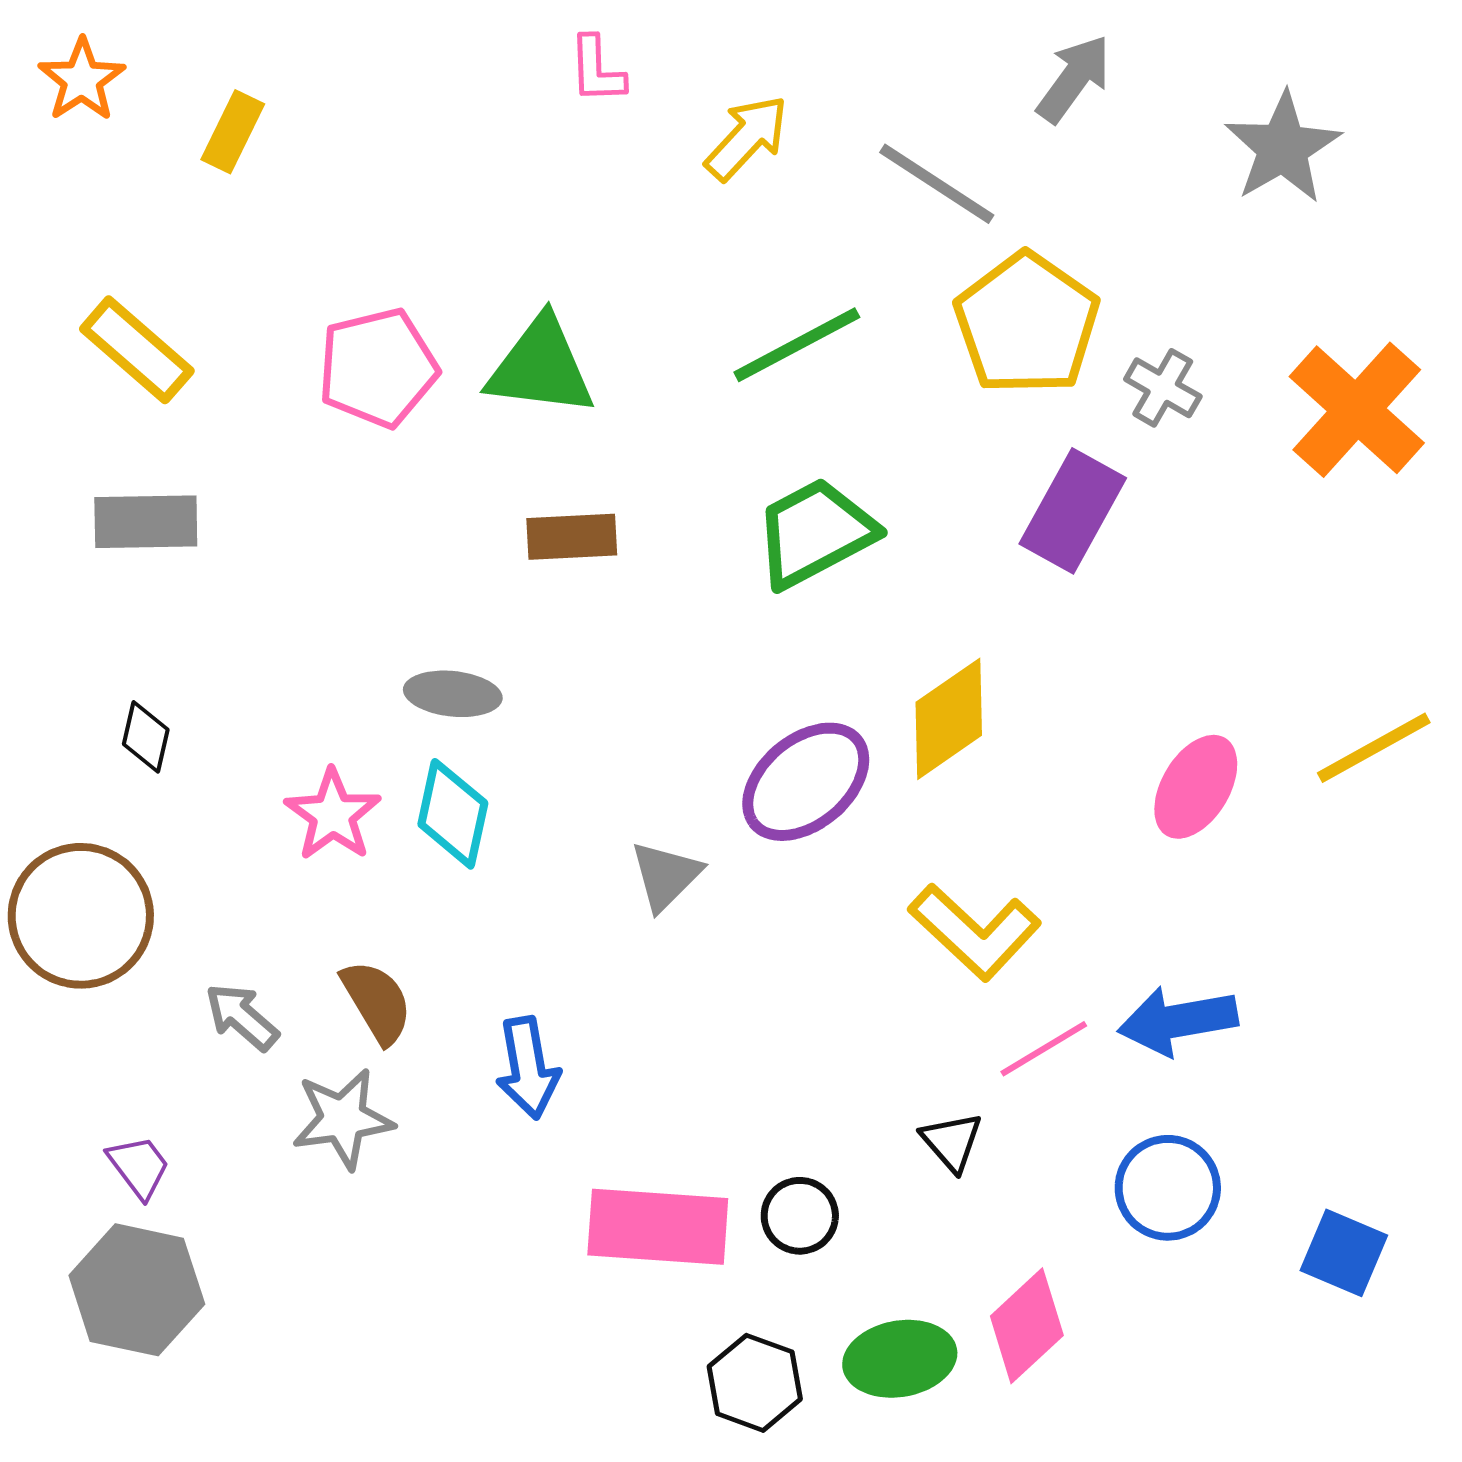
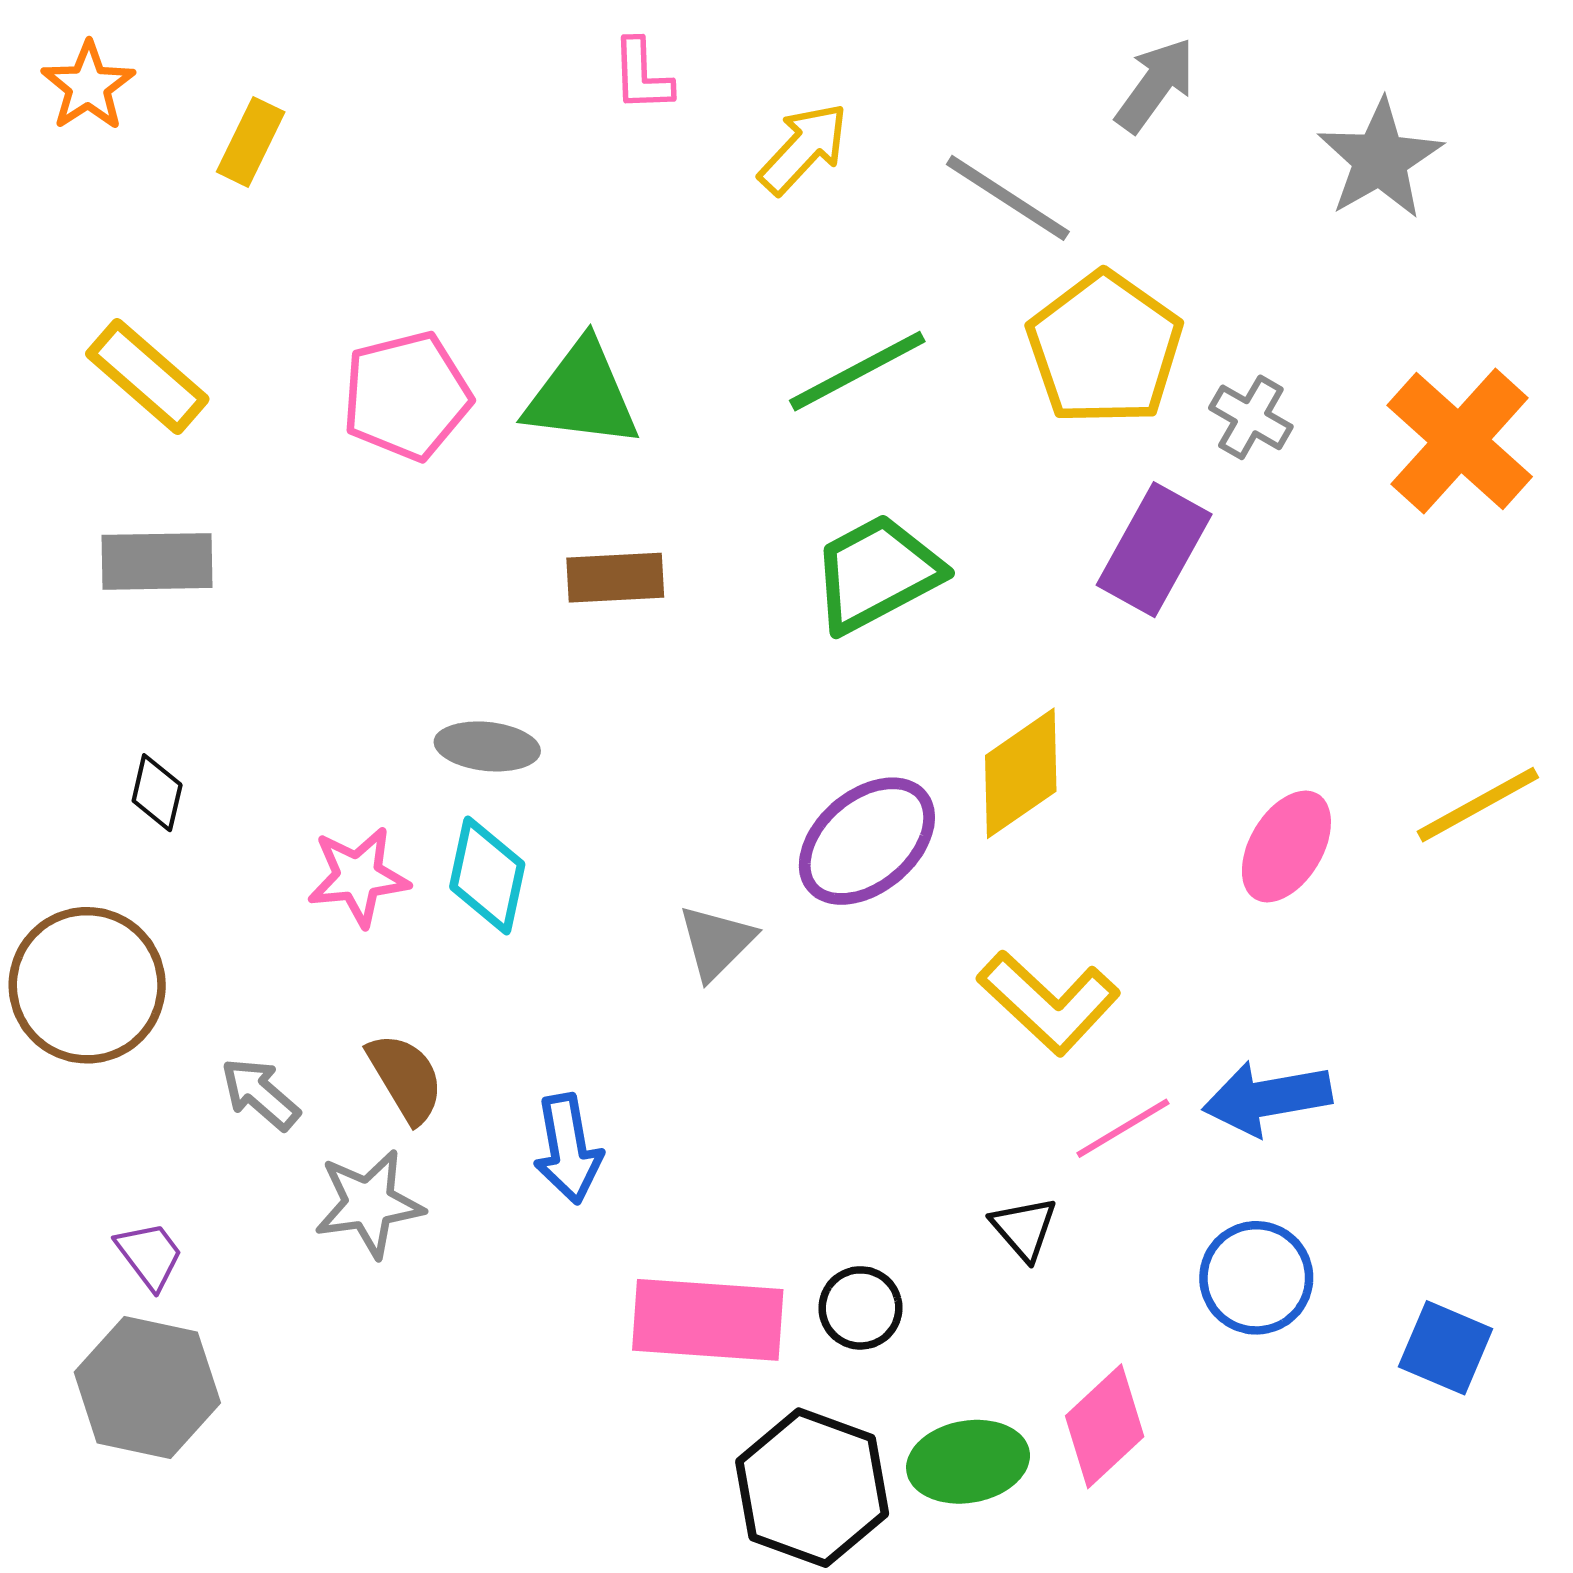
pink star: (333, 815) -> (358, 877), turned 30
black hexagon: (755, 1383) -> (812, 1488), size x1.5

